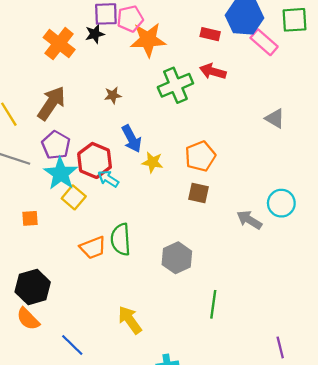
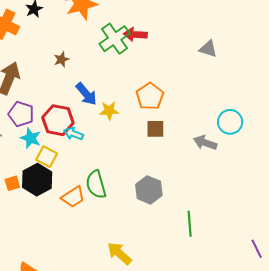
red arrow: (213, 71) -> (135, 34), moved
cyan star: (61, 174) -> (31, 138), size x0.7
black hexagon: (33, 287) -> (37, 180), moved

